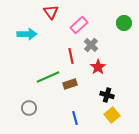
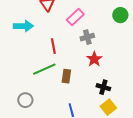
gray cross: (91, 45) -> (87, 37), turned 32
red line: (71, 56) -> (53, 46), moved
brown rectangle: (70, 84) -> (66, 76), turned -64

